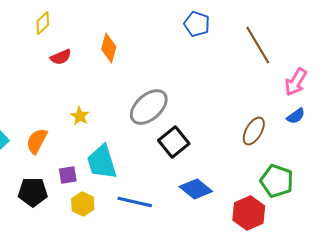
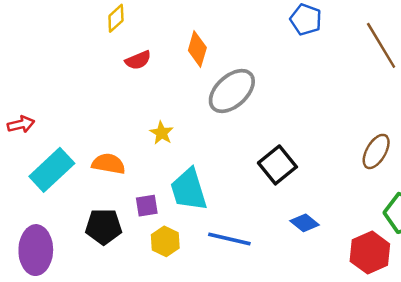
gray ellipse: (149, 107) -> (232, 91), moved
orange semicircle: (37, 141) -> (109, 164), turned 72
blue diamond: (196, 189) -> (305, 223), size x0.7

